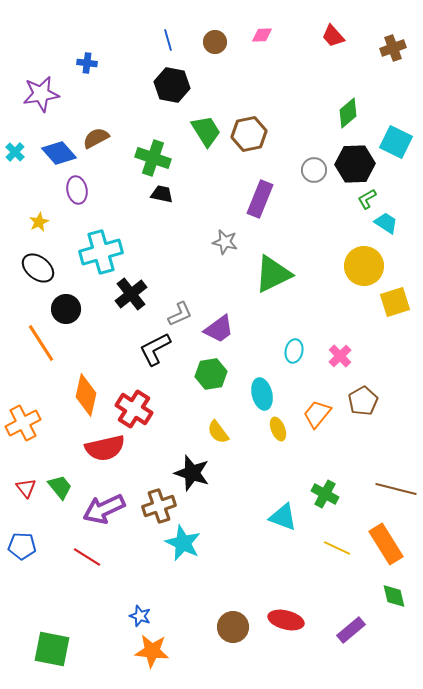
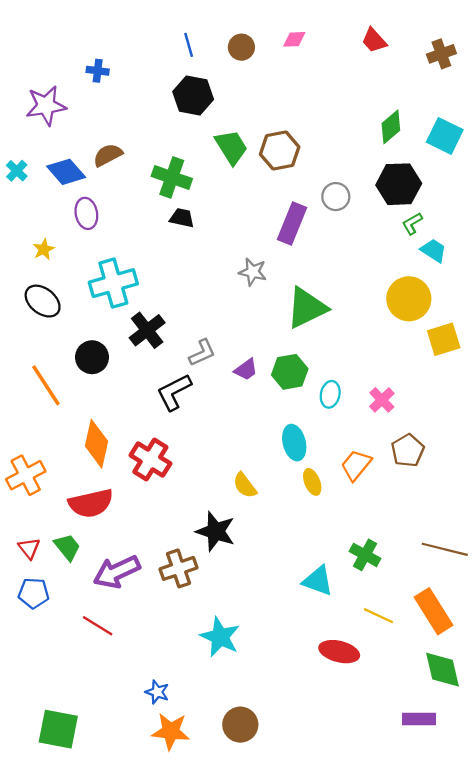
cyan square: (396, 142) -> (445, 136), moved
gray circle: (314, 170) -> (336, 197), moved
black circle: (66, 309) -> (92, 357), moved
purple trapezoid: (219, 329) -> (246, 370), size x0.7
green hexagon: (211, 374) -> (290, 372), moved
red semicircle: (105, 448) -> (91, 503), moved
cyan star: (183, 543) -> (220, 637), moved
blue pentagon: (22, 546) -> (34, 593), moved
green diamond: (394, 596) -> (443, 670), size x1.4
red ellipse: (286, 620) -> (339, 652), moved
brown circle: (233, 627) -> (240, 725), moved
purple rectangle: (351, 630) -> (419, 719), moved, turned 40

